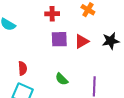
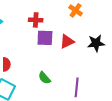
red cross: (52, 14) -> (36, 20), moved

